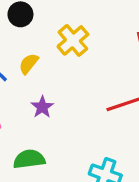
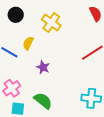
green semicircle: (29, 159) -> (43, 101), turned 60

